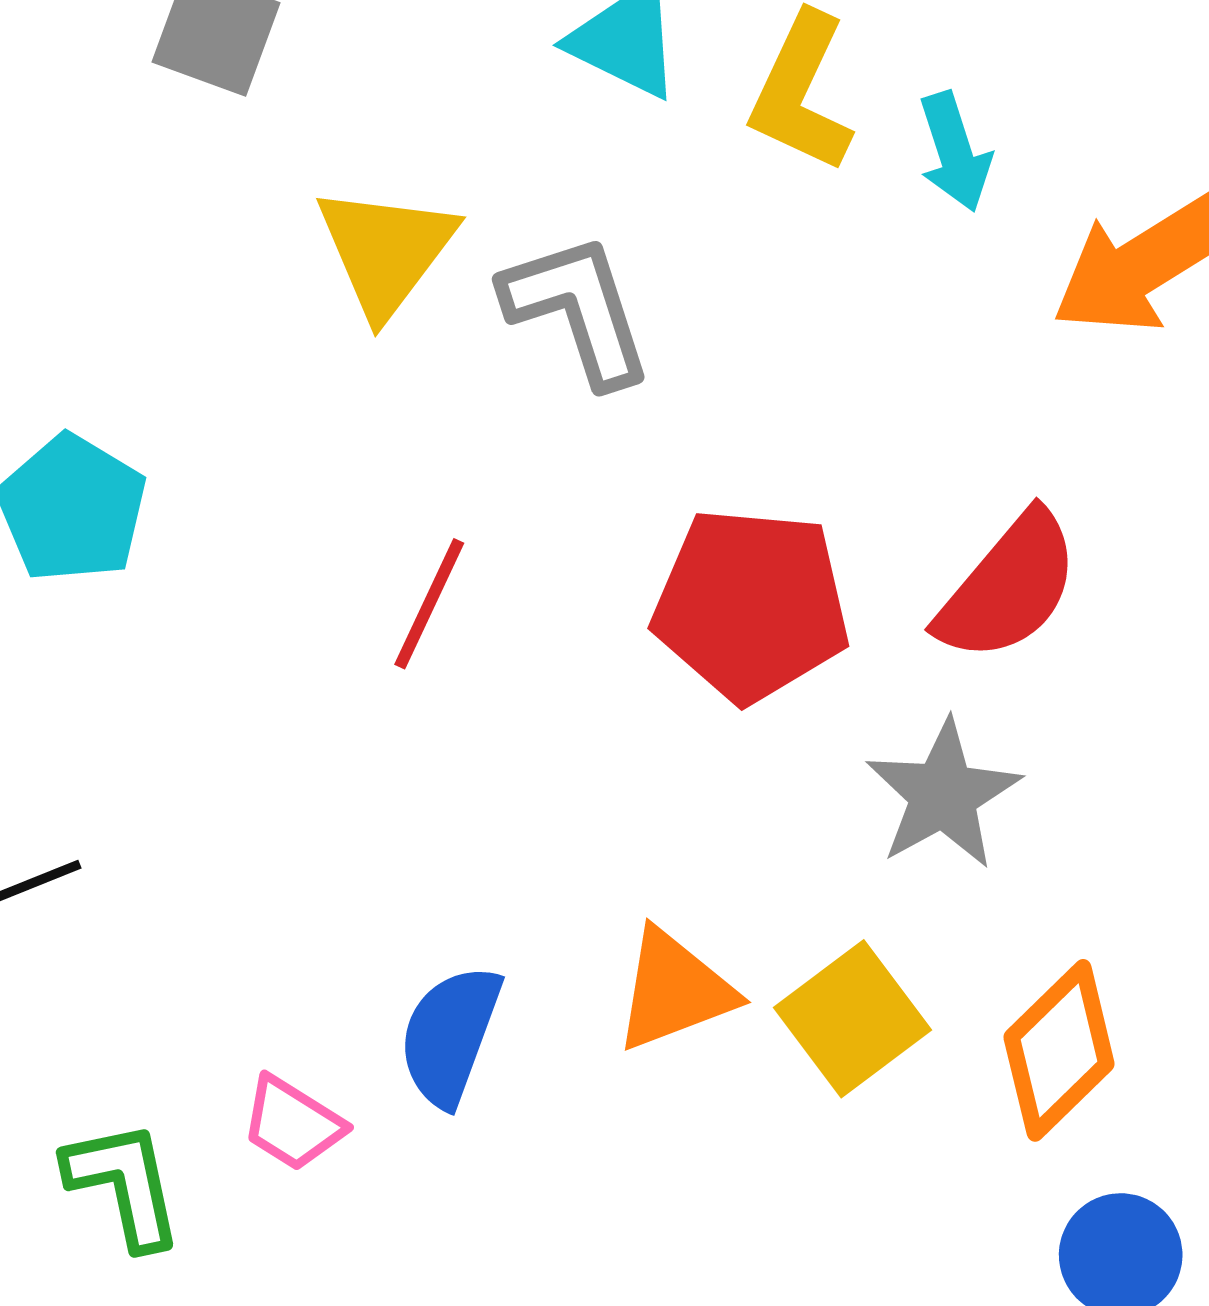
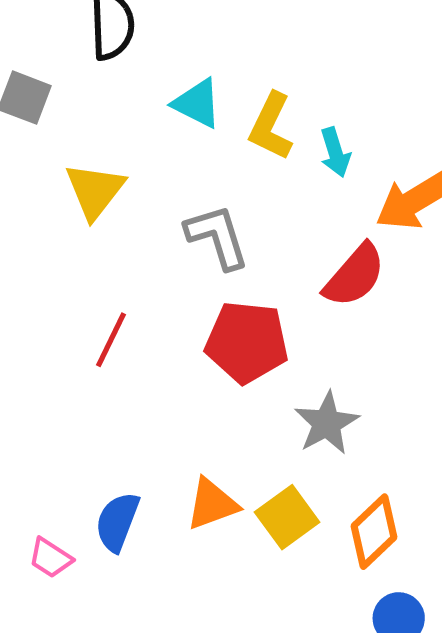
gray L-shape: (578, 310) -> (217, 237), moved
red semicircle: (1008, 587) -> (355, 275), moved

